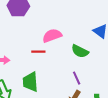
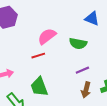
purple line: (77, 78) -> (82, 70), turned -72

